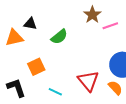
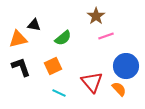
pink line: (110, 26) -> (106, 36), moved
orange square: (36, 67) -> (53, 66), moved
black L-shape: (16, 88) -> (21, 67), moved

